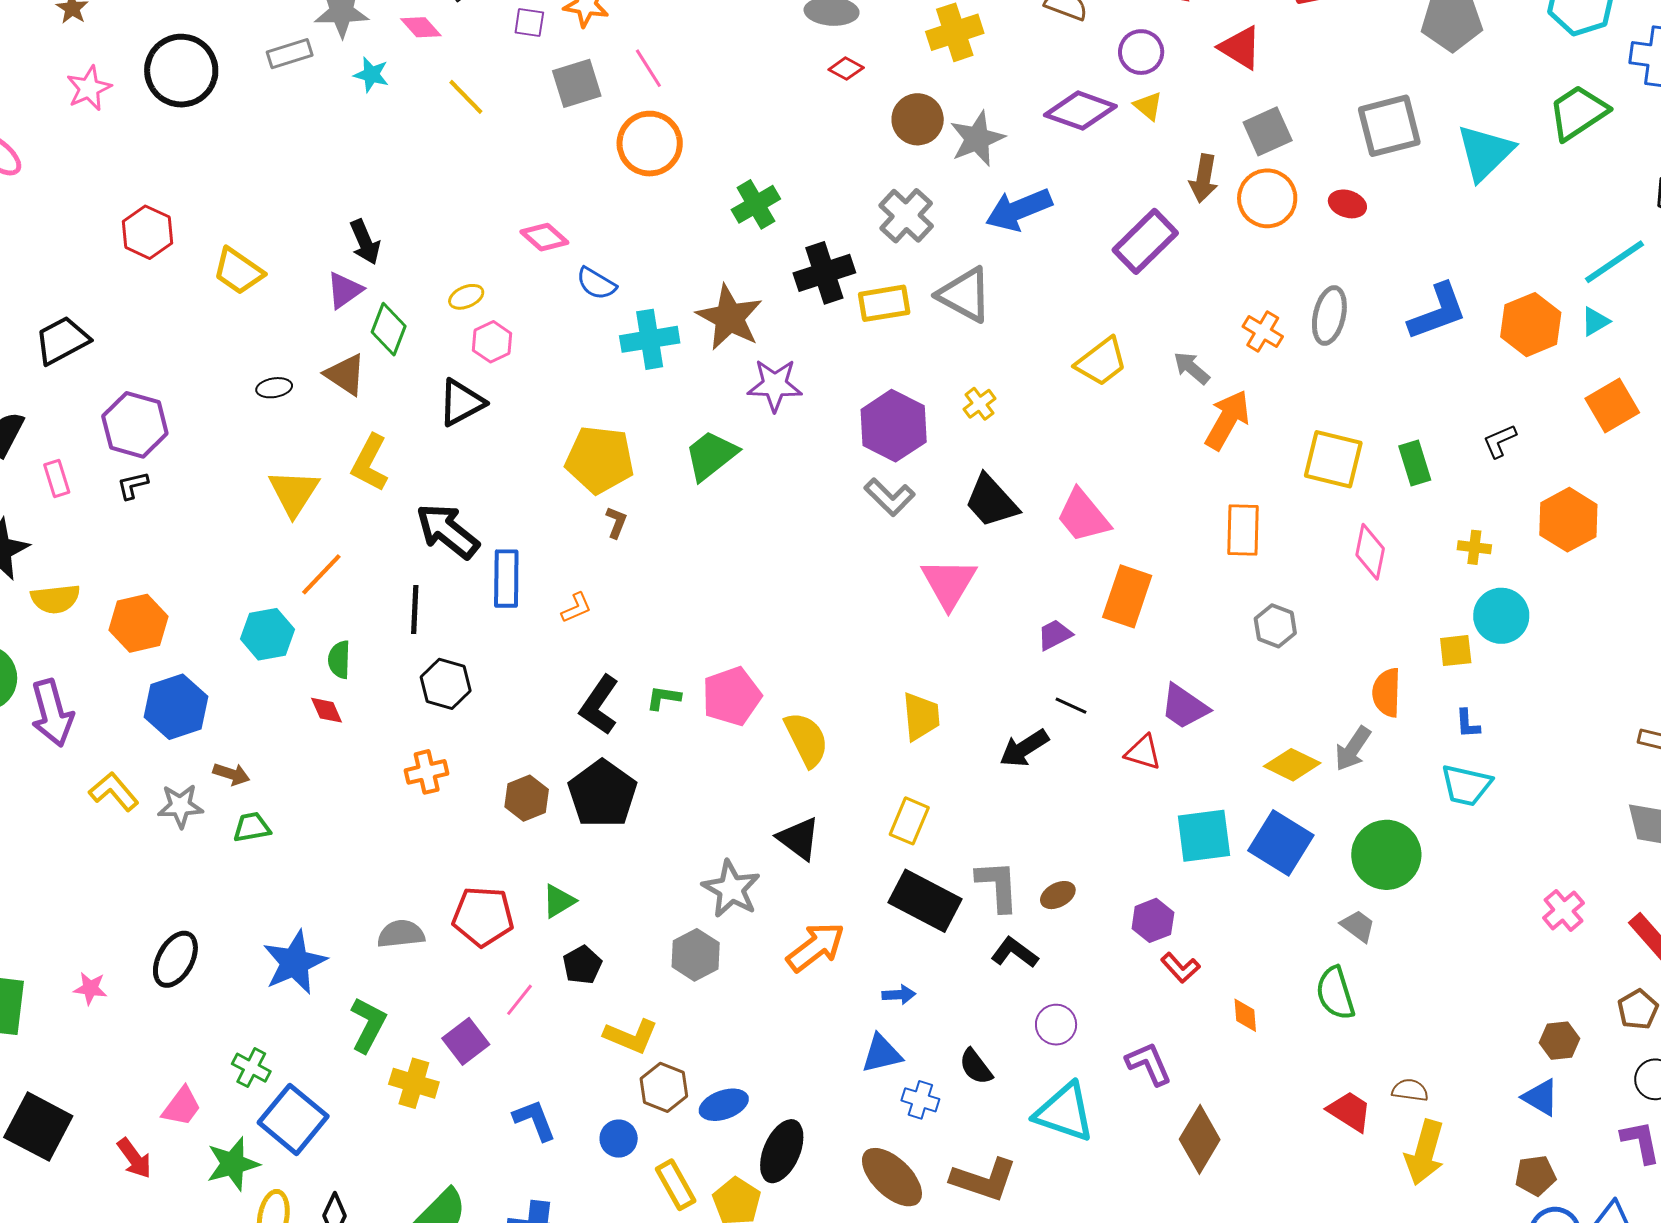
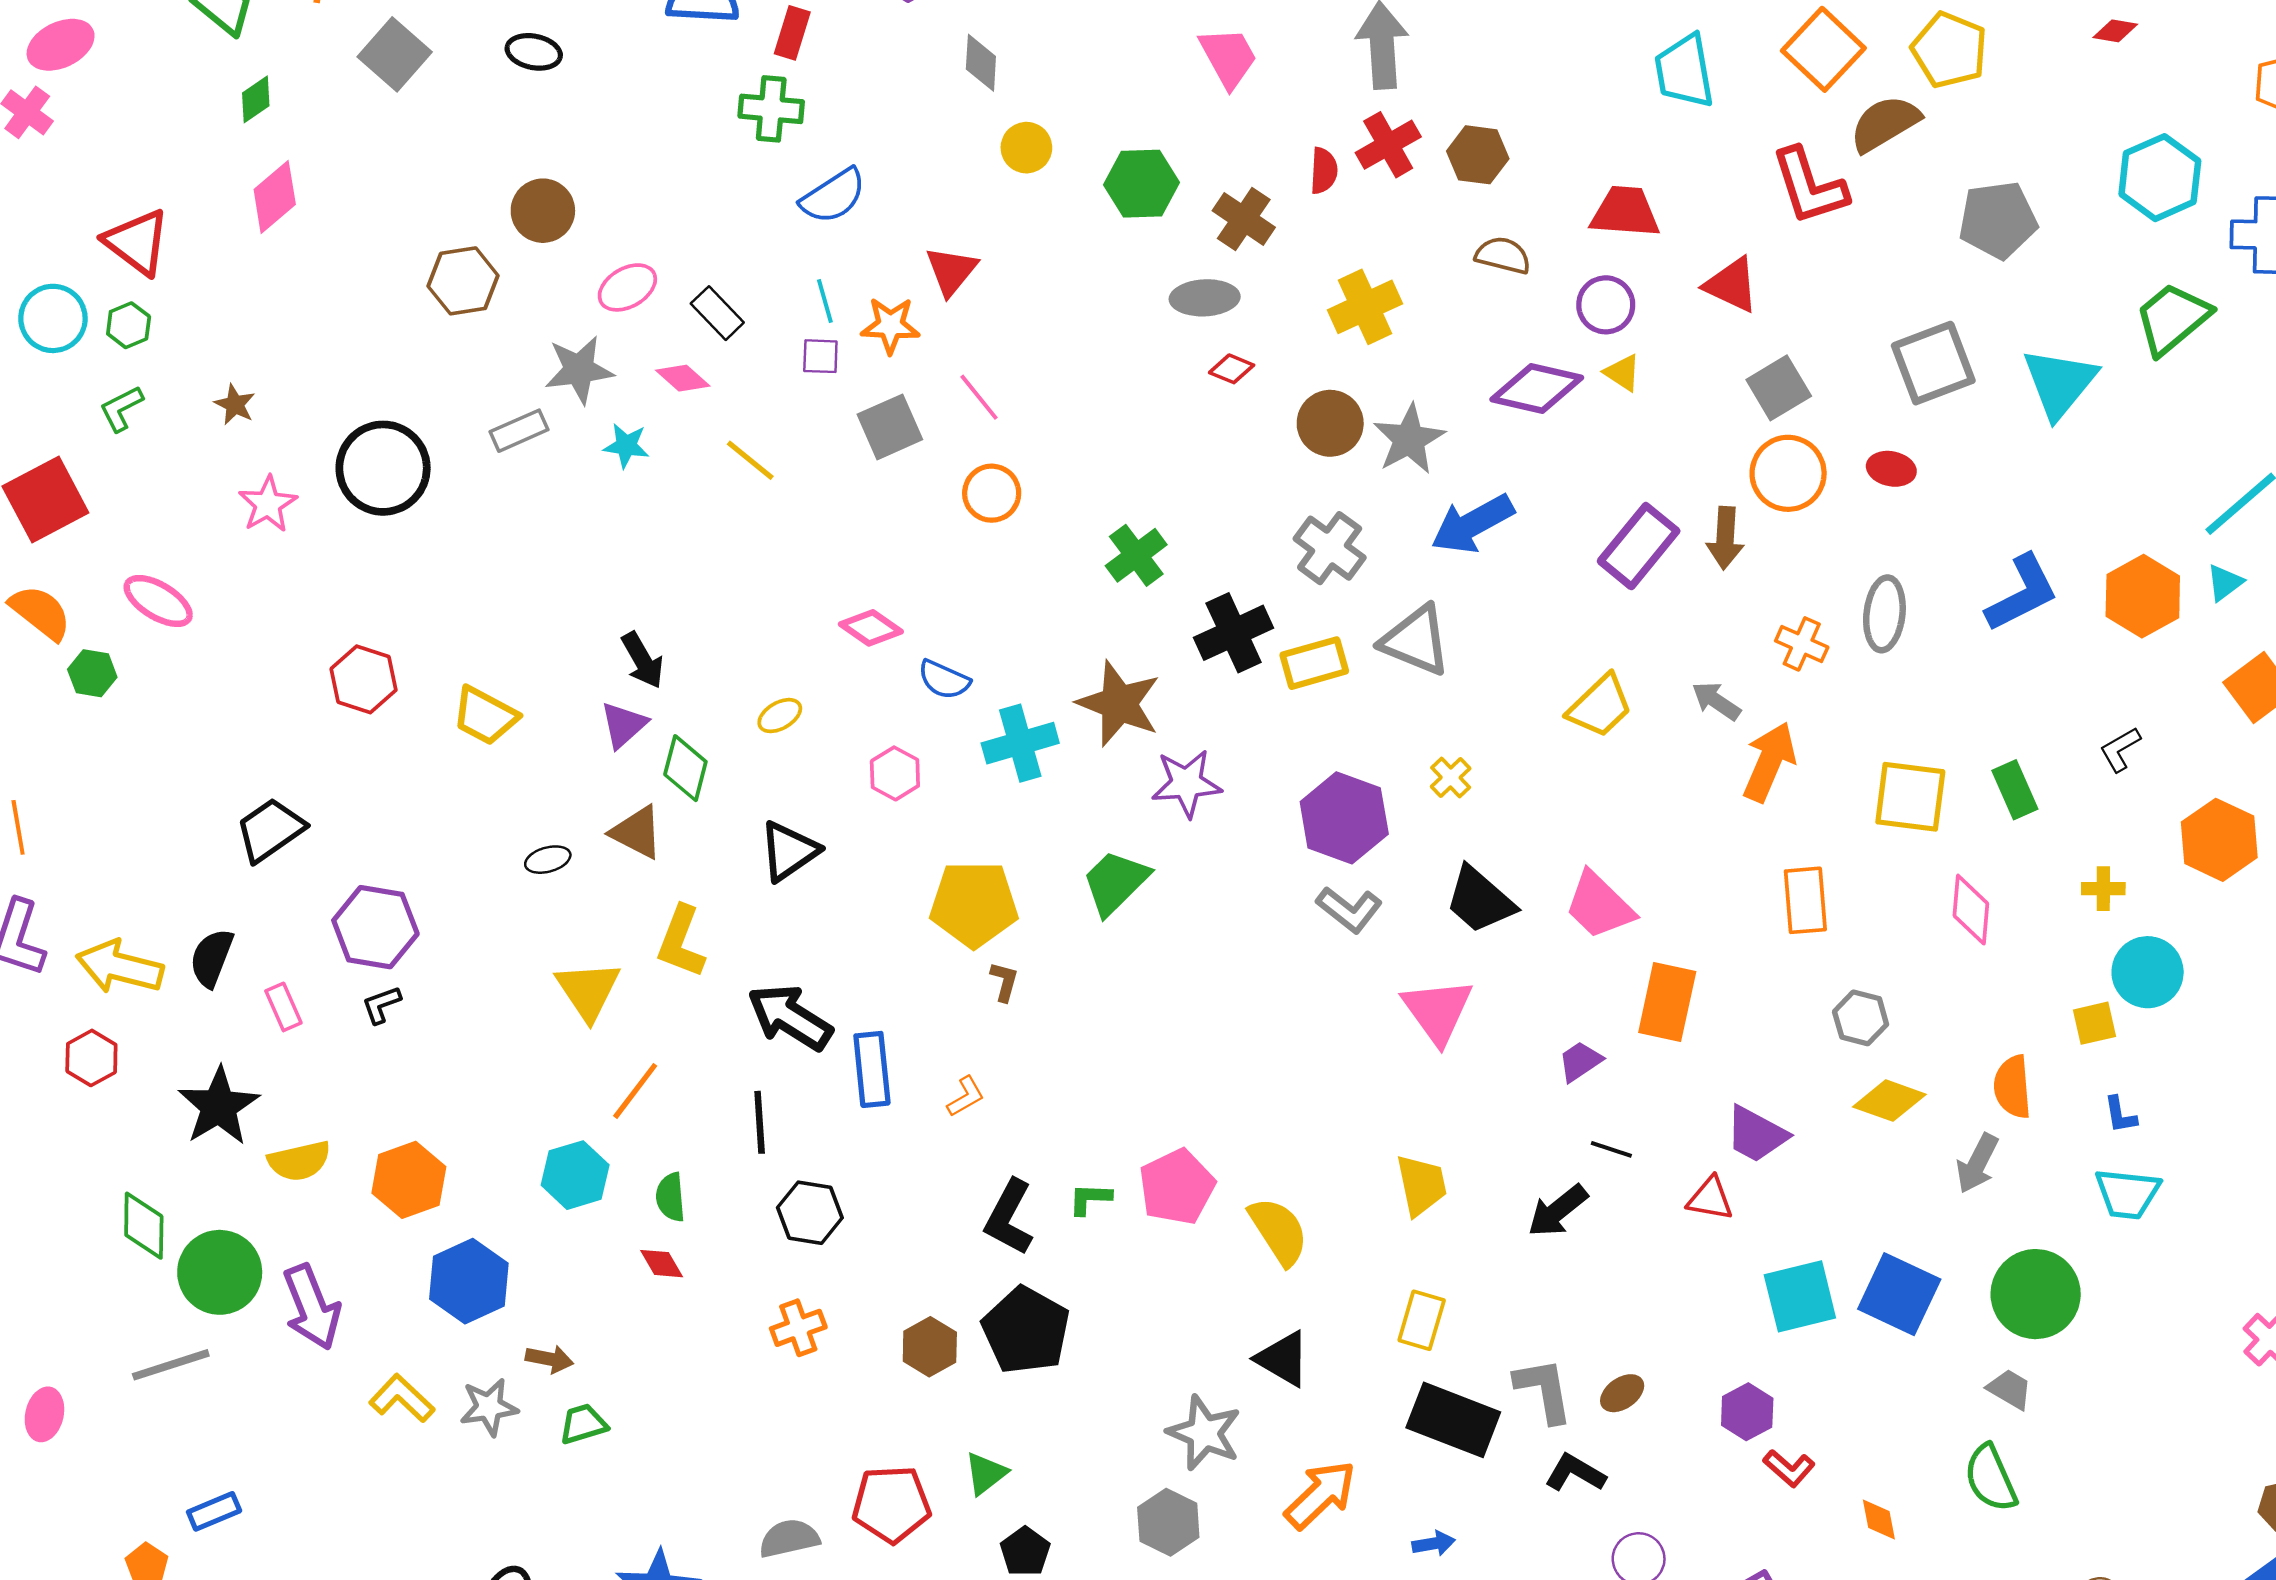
orange circle: (650, 144) -> (992, 493), size x0.7
brown arrow: (1204, 178) -> (1725, 538), moved
pink hexagon: (492, 342) -> (895, 773), moved
yellow diamond: (1292, 765) -> (1889, 1101), moved

